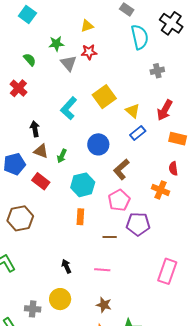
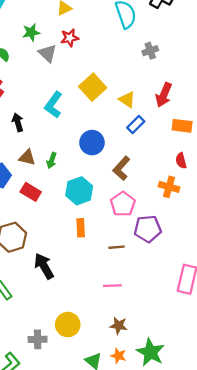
black arrow: (35, 129) -> (18, 122), moved
black arrow: (66, 266) -> (44, 266), moved, size x1.6

